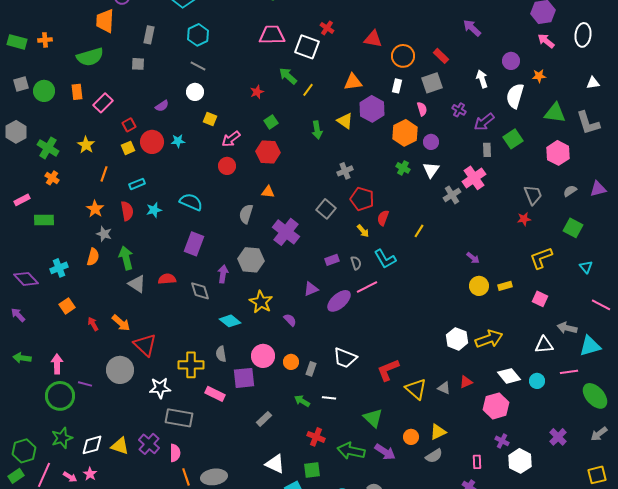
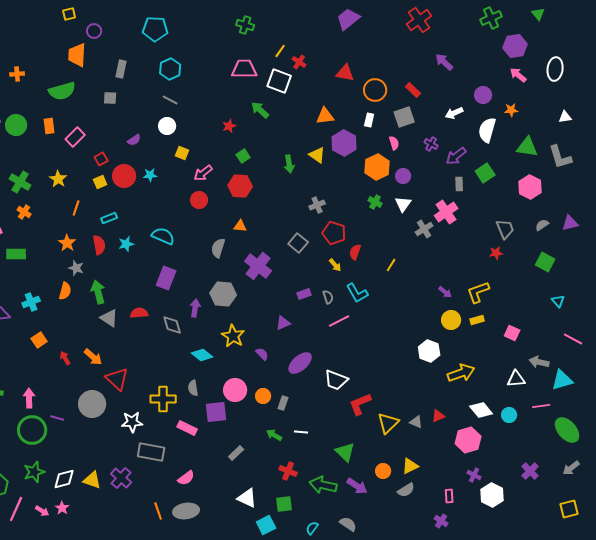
white arrow: (482, 79) -> (454, 113), turned -96
yellow line: (308, 90) -> (280, 51), moved
yellow L-shape: (541, 258) -> (478, 292), moved
purple ellipse: (339, 301) -> (300, 363), moved
white hexagon: (457, 339) -> (429, 351), moved
white trapezoid: (345, 358) -> (336, 380), moved
yellow triangle: (416, 389) -> (388, 423), turned 35
pink semicircle: (175, 453) -> (186, 478), moved, turned 54

